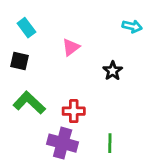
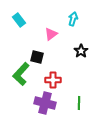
cyan arrow: (132, 26) -> (73, 19), moved, turned -88
black square: (19, 61) -> (37, 57), moved
green L-shape: (29, 103) -> (21, 74), turned -90

